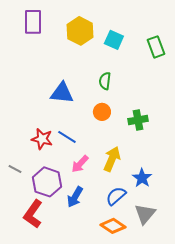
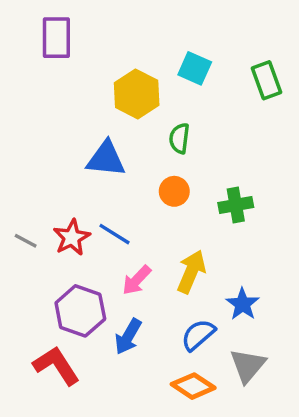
yellow hexagon: (80, 31) -> (137, 94), moved
red star: (42, 139) -> (72, 237), turned 30
gray line: (15, 169) -> (26, 241), moved
red L-shape: (33, 214) -> (56, 366), turned 112

